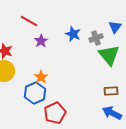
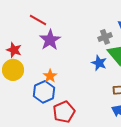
blue star: (73, 34) -> (99, 63), moved
purple star: (41, 41) -> (50, 40), size x1.5

